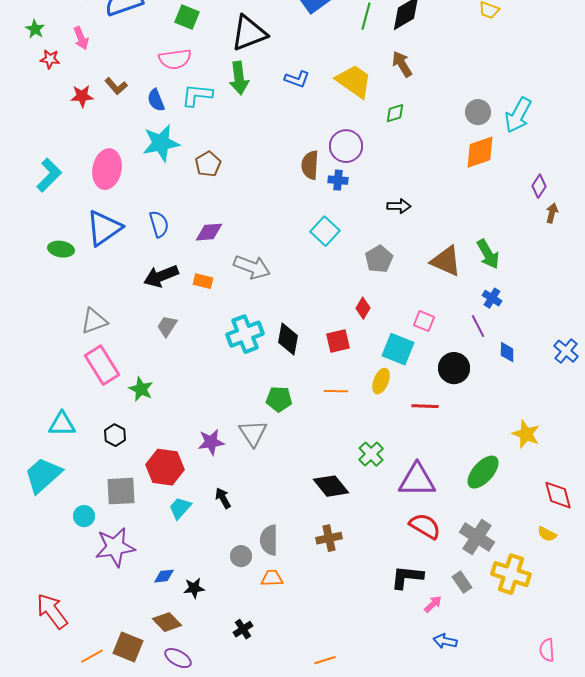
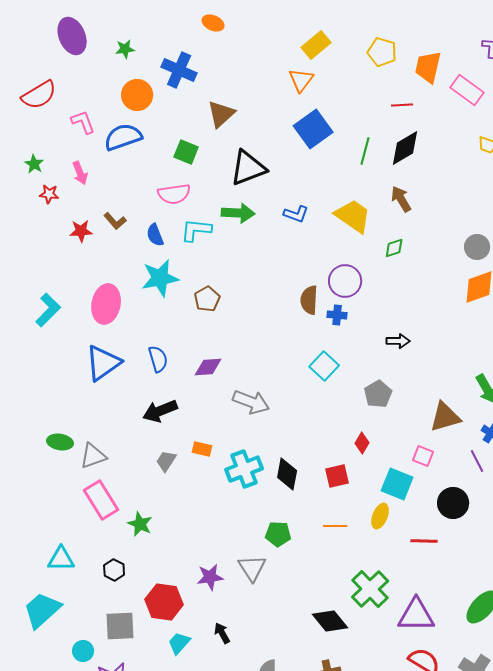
green arrow: (239, 78) -> (238, 213), turned -80
green ellipse: (61, 249) -> (60, 442), moved
brown triangle: (446, 261) -> (445, 417), moved, turned -40
orange rectangle: (203, 281) -> (202, 449), moved
green cross: (371, 454) -> (370, 589), size x1.5

